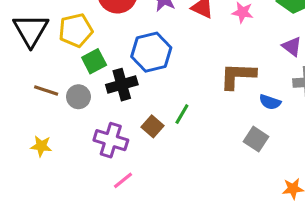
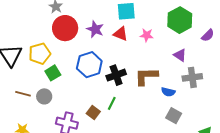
black cross: (122, 85) -> (116, 75), moved
gray square: (256, 139) -> (174, 116), moved

